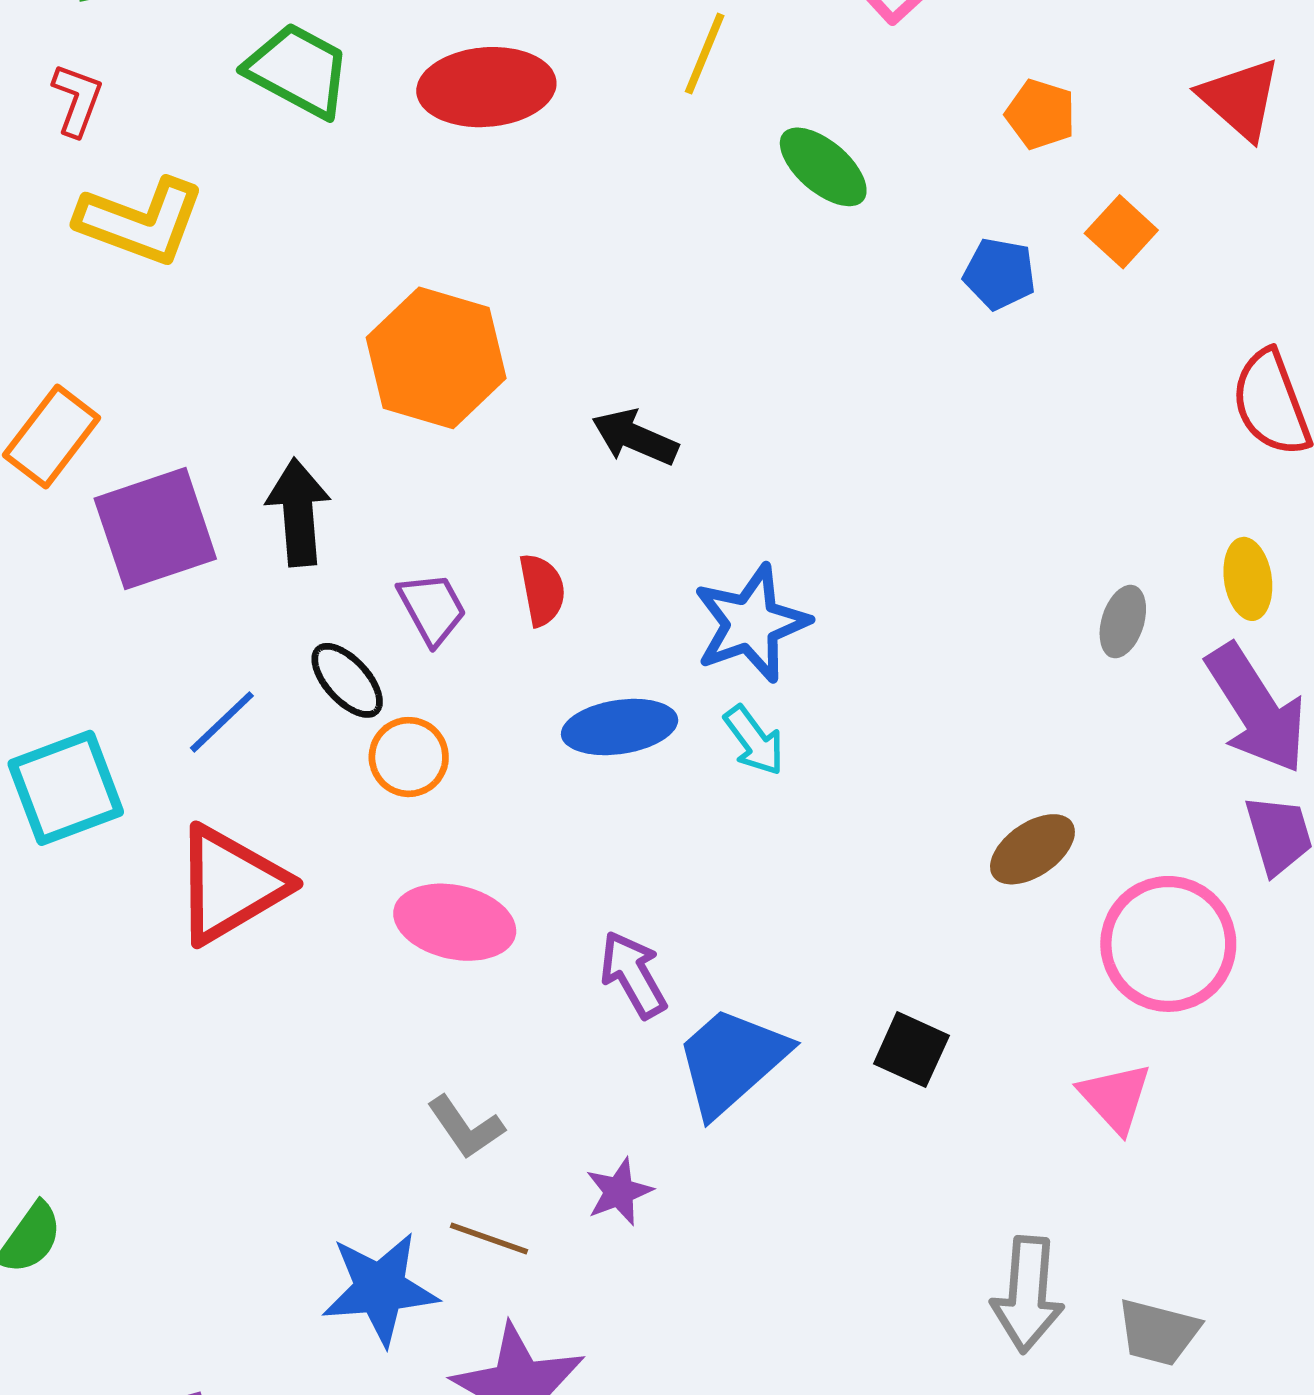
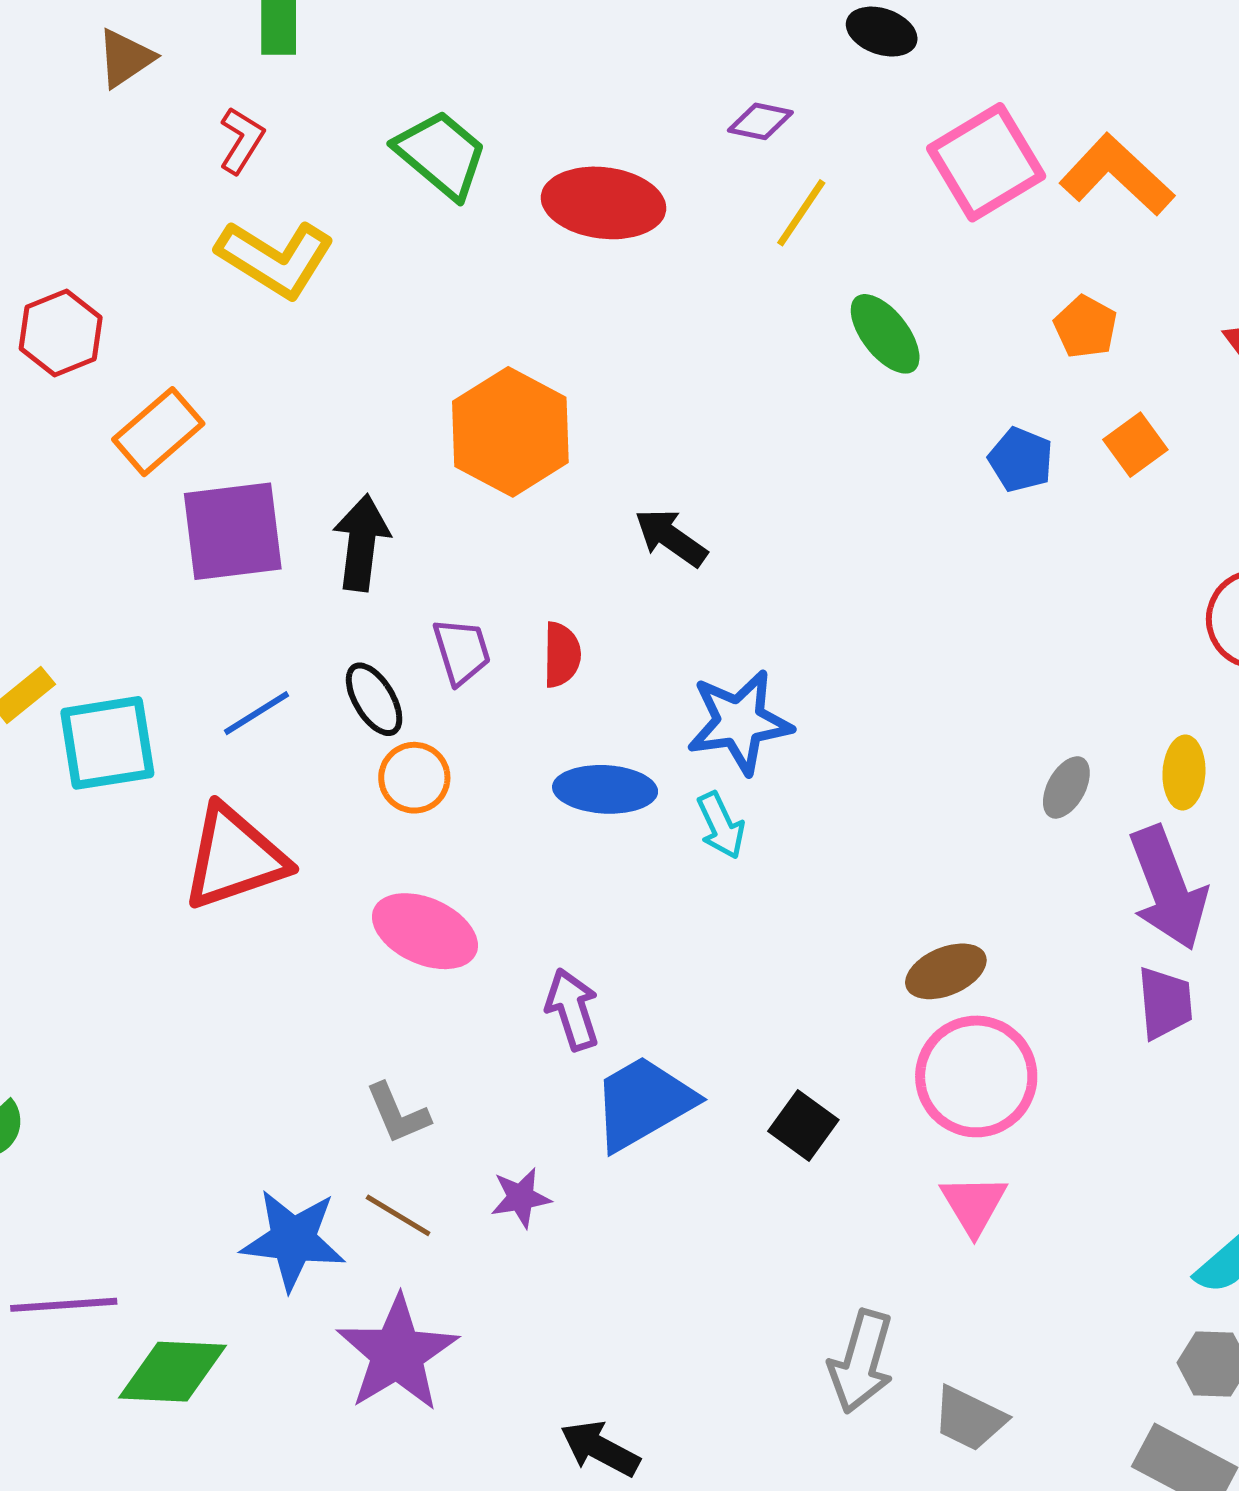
pink circle: (1168, 944) -> (976, 1076), moved

